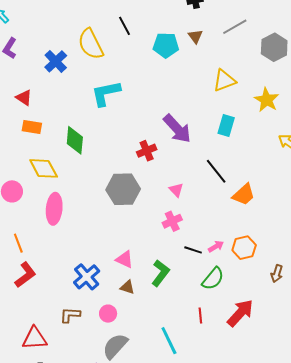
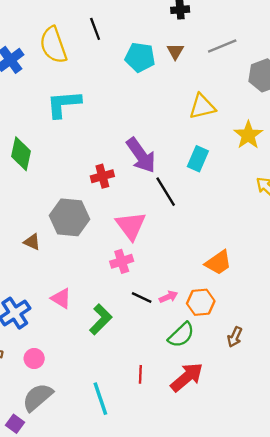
black line: (216, 171) -> (166, 192), moved
pink triangle: (176, 190) -> (131, 226), size x1.8
orange trapezoid: (244, 195) -> (218, 263), moved
green semicircle: (213, 279) -> (181, 335), moved
brown triangle: (127, 287) -> (32, 242), moved

